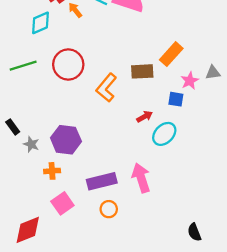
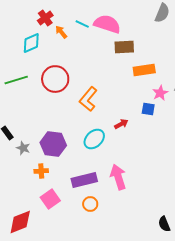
orange rectangle: (171, 54) -> (144, 70), turned 40
brown rectangle: (142, 71) -> (124, 47), moved
cyan ellipse: (164, 134) -> (94, 139), moved

